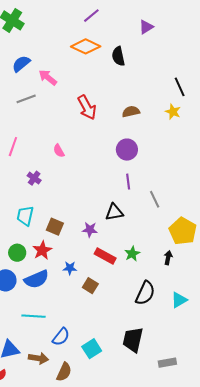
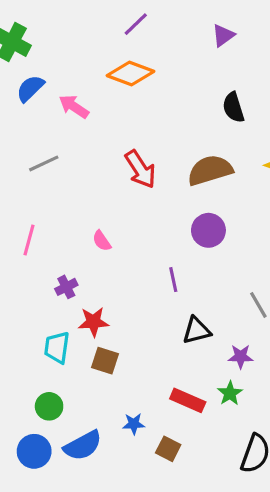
black semicircle: (118, 56) -> (233, 107), moved
blue semicircle: (21, 64) -> (30, 88), moved
pink arrow: (48, 77) -> (74, 107), moved
brown semicircle: (131, 112) -> (210, 170), size x1.6
purple cross: (34, 178) -> (66, 287), turned 32
purple line: (128, 182) -> (173, 280), moved
purple star: (90, 230) -> (241, 356), moved
red star: (42, 250) -> (93, 322), moved, turned 30

